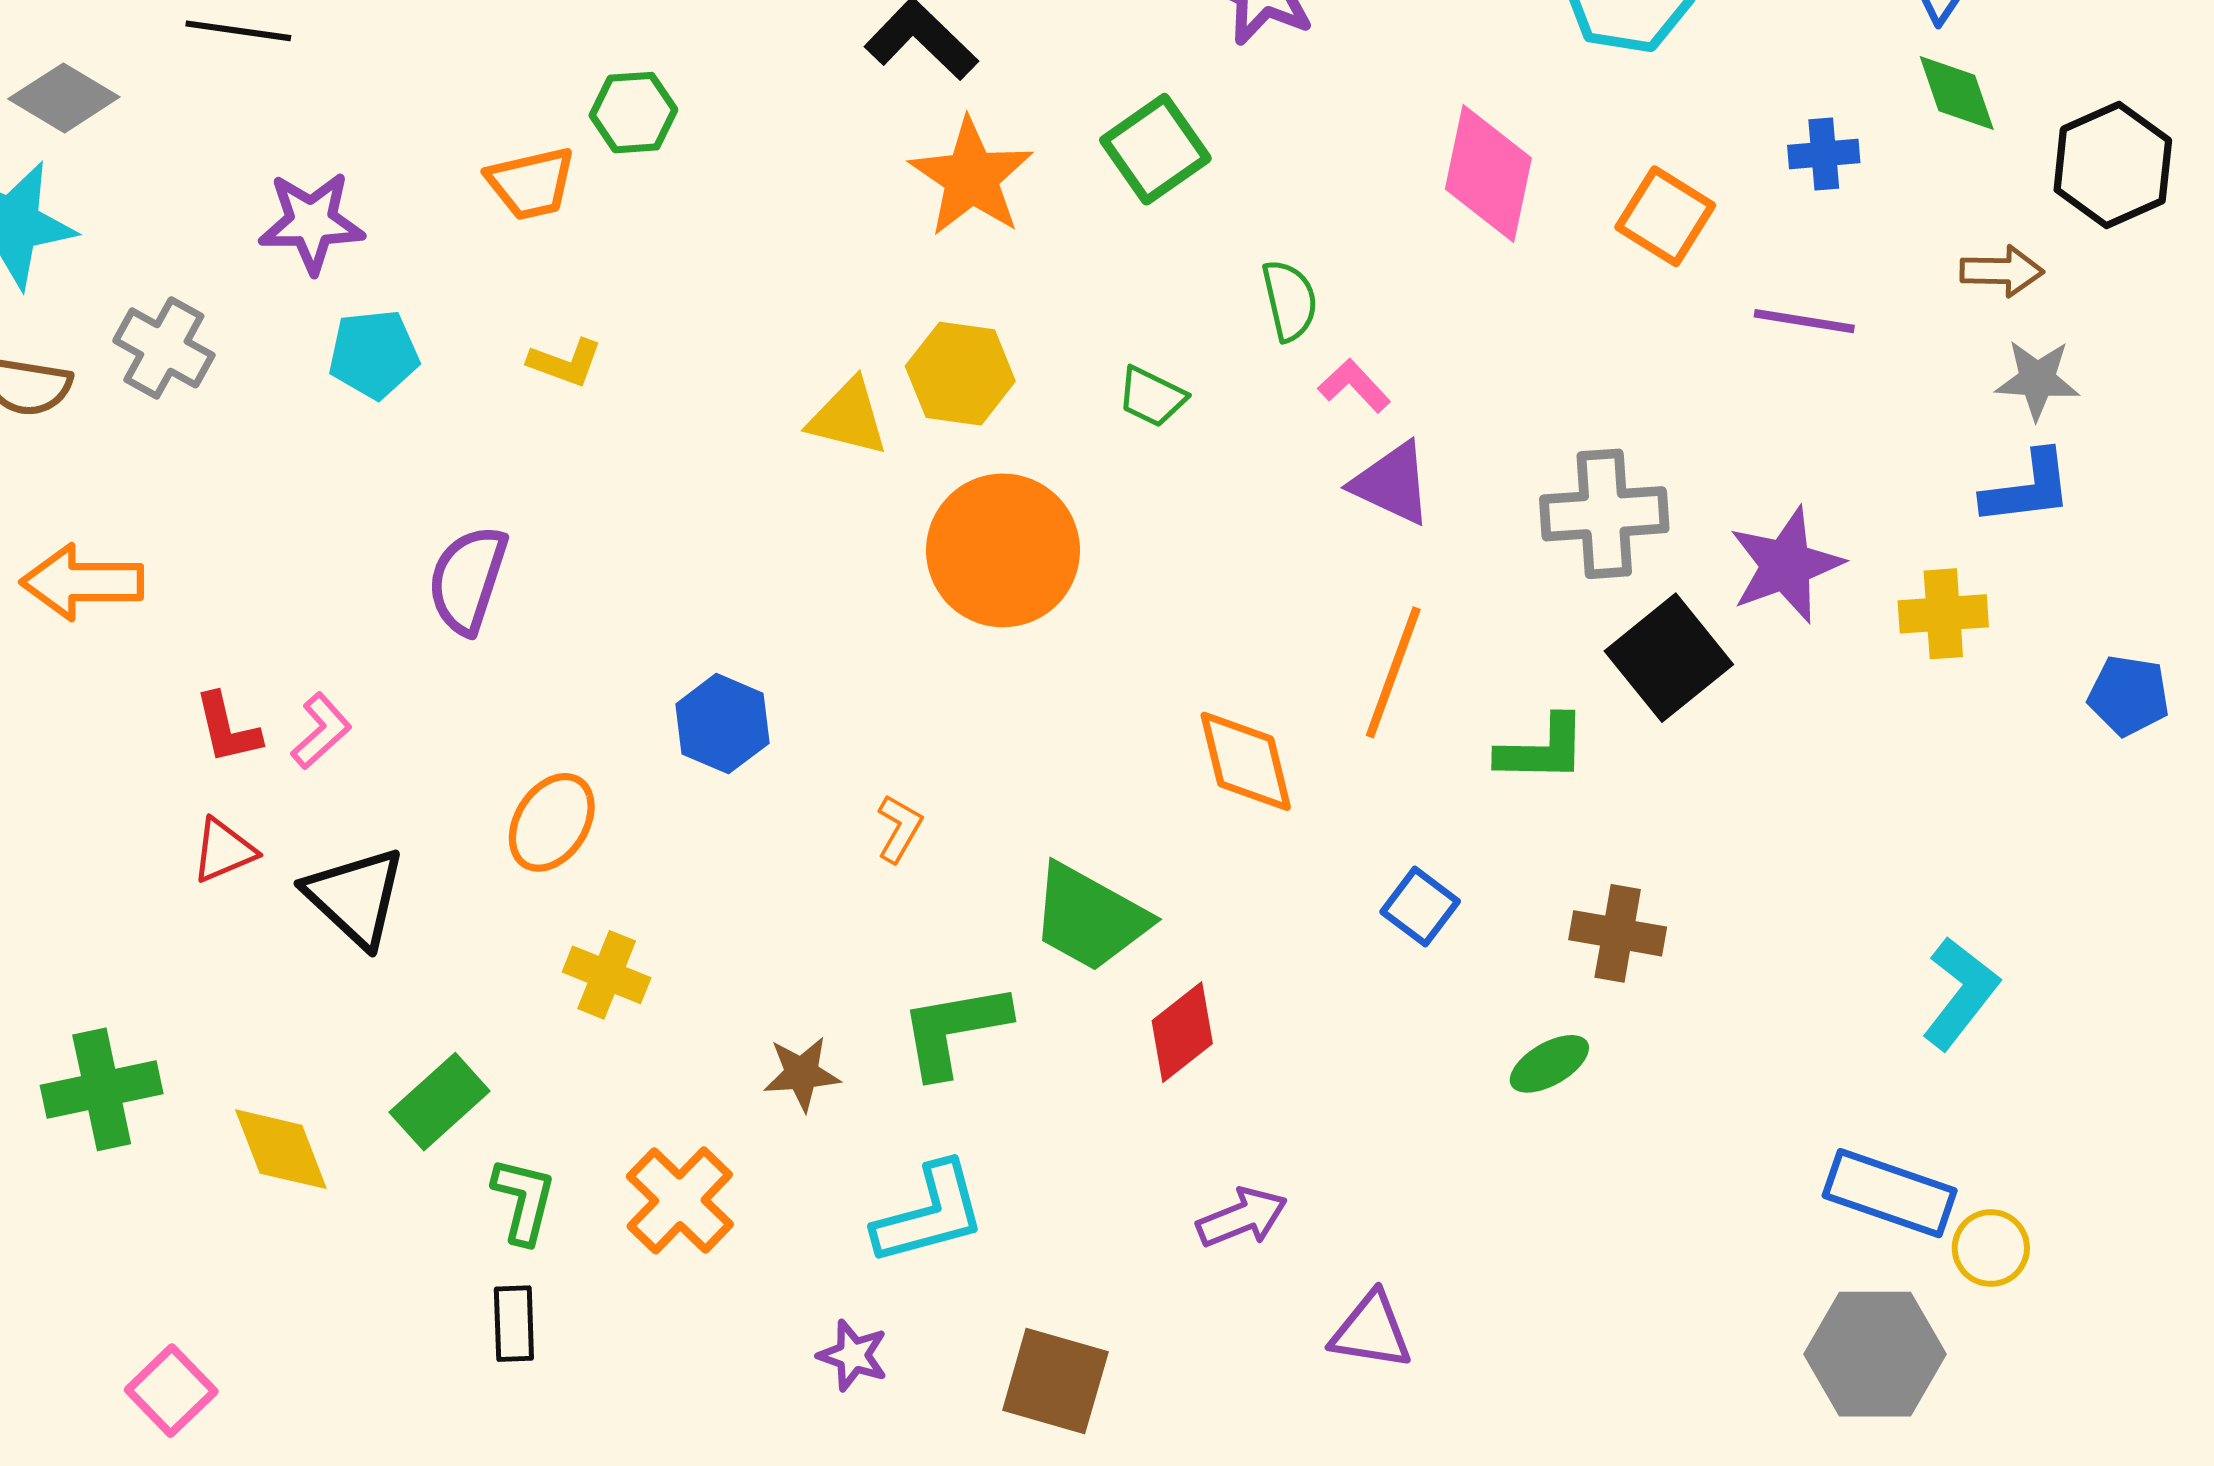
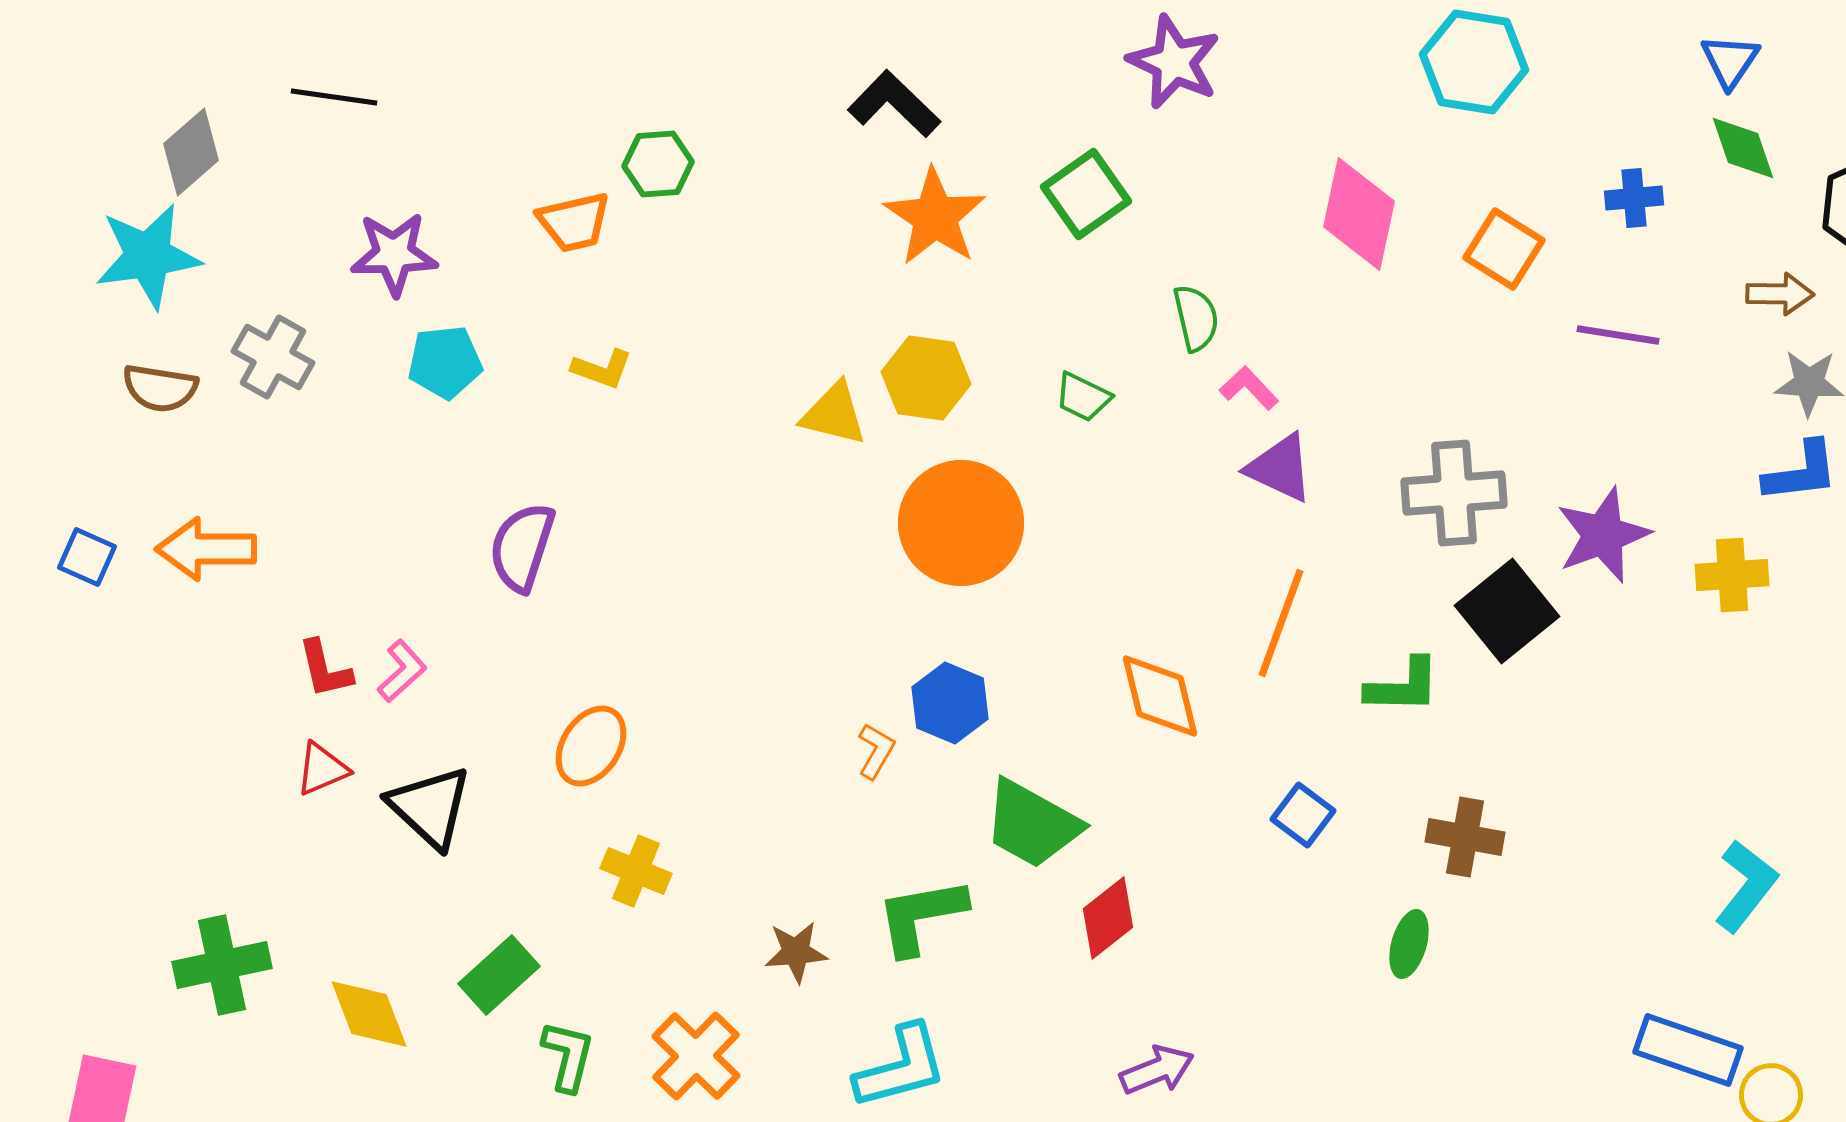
gray diamond: (64, 98) -> (191, 152), turned -72
blue hexagon: (722, 724) -> (950, 703), moved
green ellipse: (1549, 1064) -> (1409, 944), turned -44

